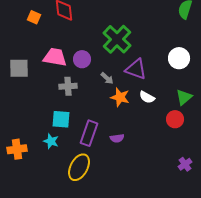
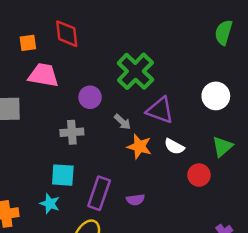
orange square: (34, 17) -> (28, 43), turned -32
pink trapezoid: (55, 57) -> (43, 75), moved
red circle: (175, 119) -> (199, 175), moved

